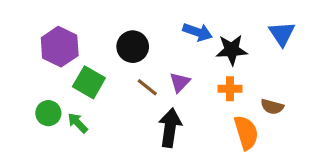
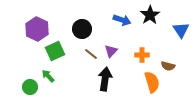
blue triangle: (282, 34) -> (181, 30), moved
black star: (232, 50) -> (150, 15), moved, turned -30
green square: (89, 82) -> (55, 51), turned 36
green circle: (48, 113) -> (30, 87), moved

